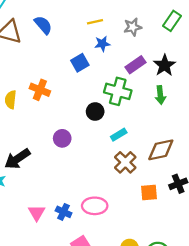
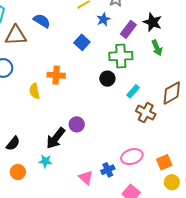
blue star: (102, 44) -> (103, 19), moved
purple circle: (62, 138) -> (77, 124), moved
orange square: (149, 192) -> (164, 162), moved
blue cross: (64, 212) -> (108, 170), turned -32

